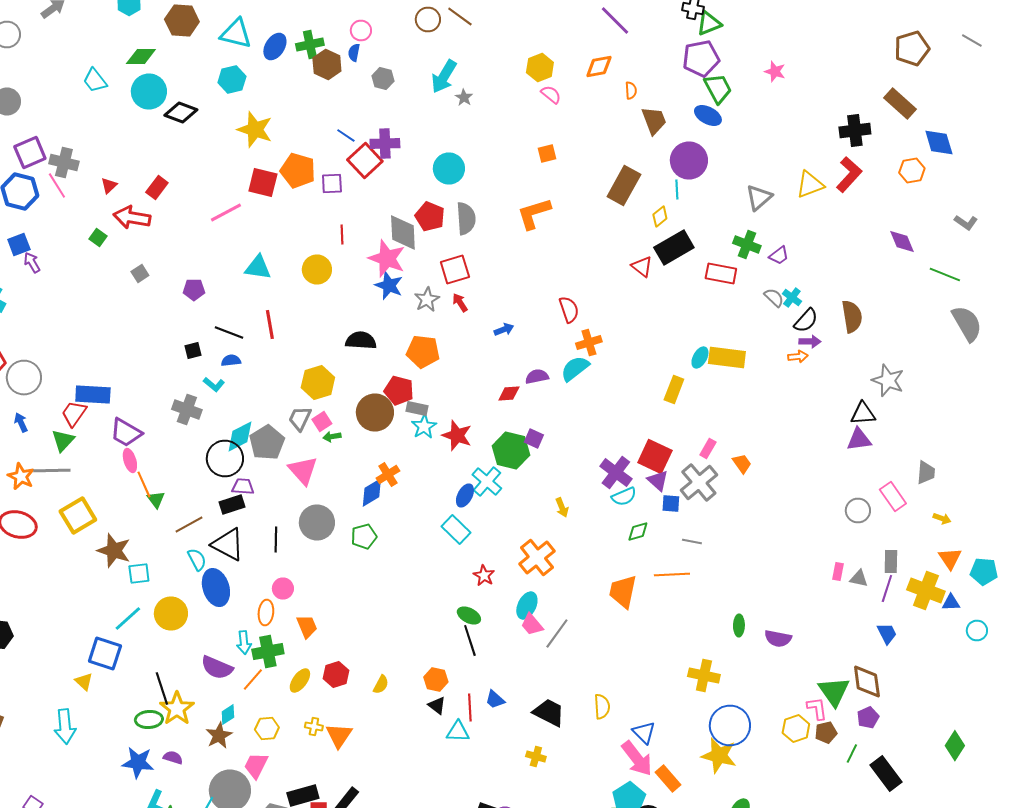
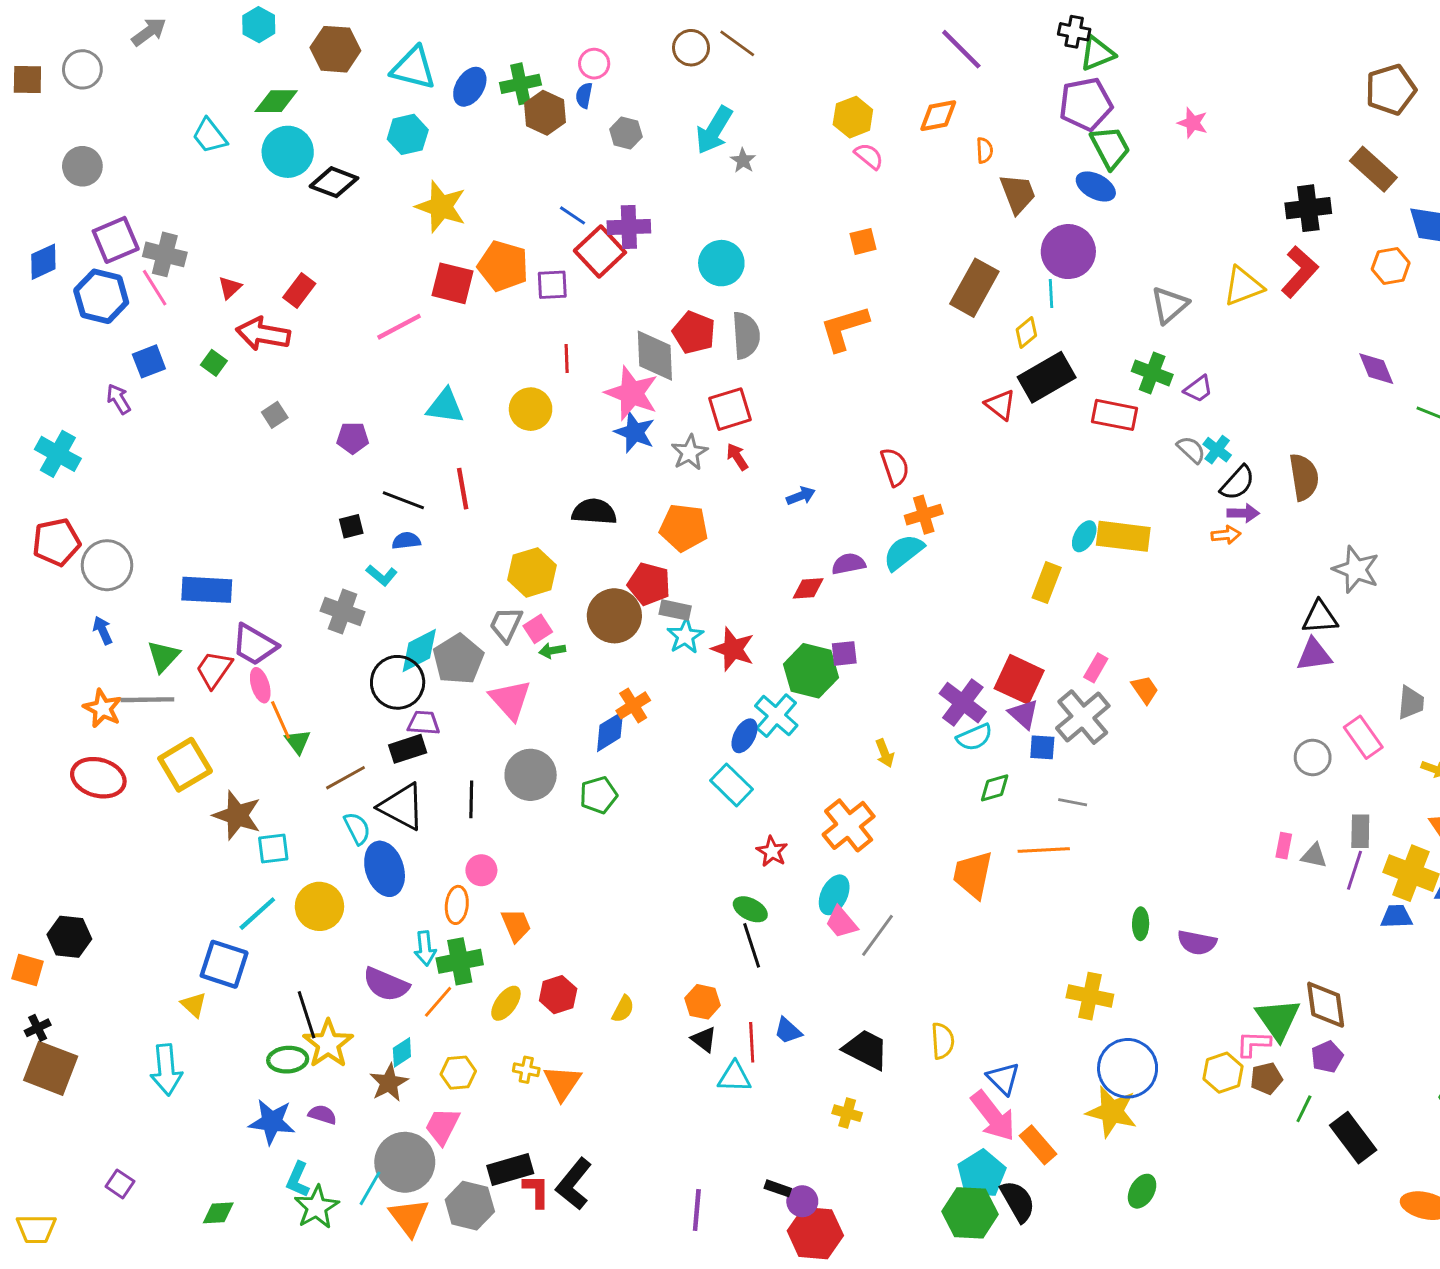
blue square: (19, 244) -> (149, 361), moved
red trapezoid: (74, 414) -> (214, 669), moved
purple square: (534, 438) -> (844, 653), turned -30
blue trapezoid: (887, 634) -> (1396, 917), moved, turned -65
pink L-shape: (817, 708) -> (1253, 1044), turned -80

